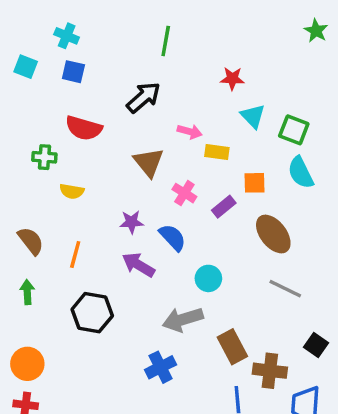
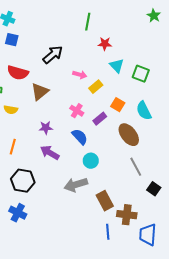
green line: (166, 41) -> (88, 22), moved
yellow rectangle: (217, 152) -> (96, 87), turned -48
brown triangle: (149, 162) -> (40, 92), moved, turned 30
cyan semicircle: (301, 173) -> (144, 111), moved
orange square: (255, 183) -> (118, 105), turned 32
blue semicircle: (173, 237) -> (80, 137), moved
gray line: (285, 289) -> (136, 167), turned 36
black square: (316, 345) -> (154, 189), moved
blue cross: (161, 367) -> (18, 213), moved, turned -36

